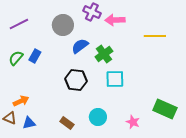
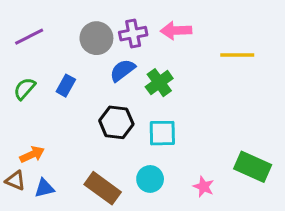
purple cross: (92, 12) -> (133, 34), moved, turned -36
blue rectangle: (35, 56) -> (66, 86), moved
cyan square: (115, 79) -> (162, 133), moved
brown rectangle: (67, 123) -> (103, 188), size x1.6

